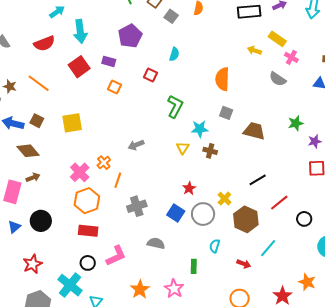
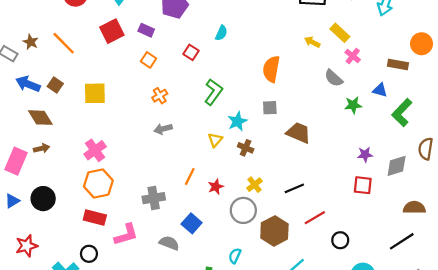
gray square: (226, 113) -> (270, 108), turned -32
green star: (296, 123) -> (353, 105), moved
cyan star: (200, 129) -> (237, 121), turned -30
orange cross: (104, 163) -> (160, 96), moved
orange line: (118, 180) -> (190, 177), moved
yellow cross: (224, 199) -> (254, 185), moved
blue square: (176, 213) -> (192, 223), moved
gray circle: (203, 214) -> (243, 210), moved
pink L-shape: (116, 256) -> (126, 235), moved

